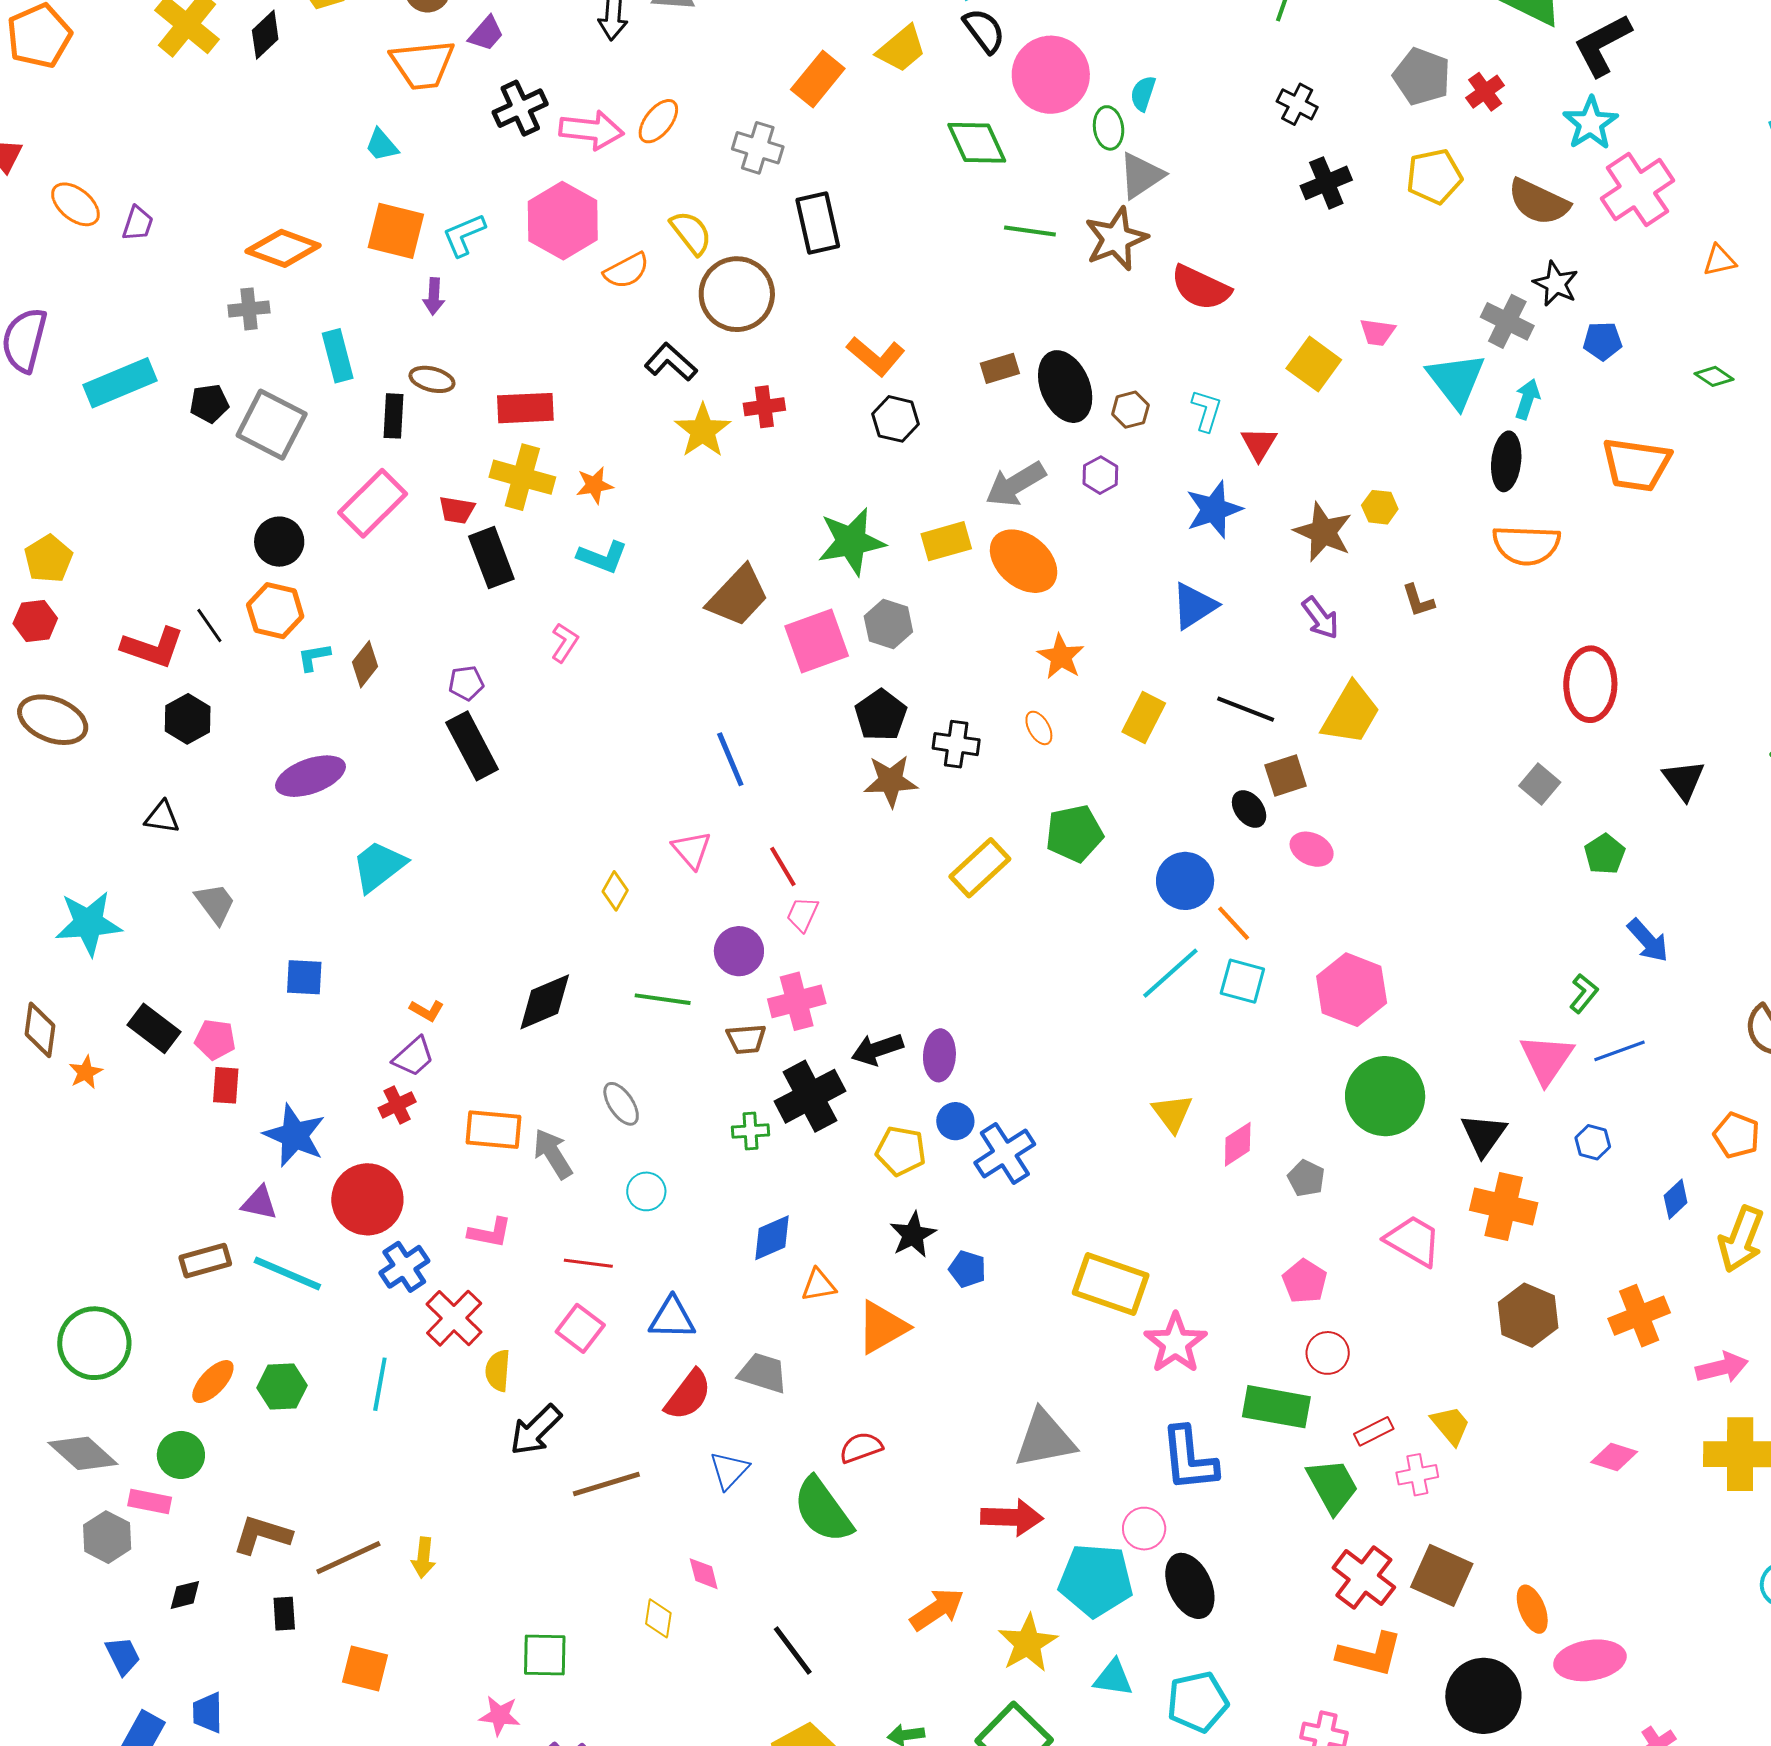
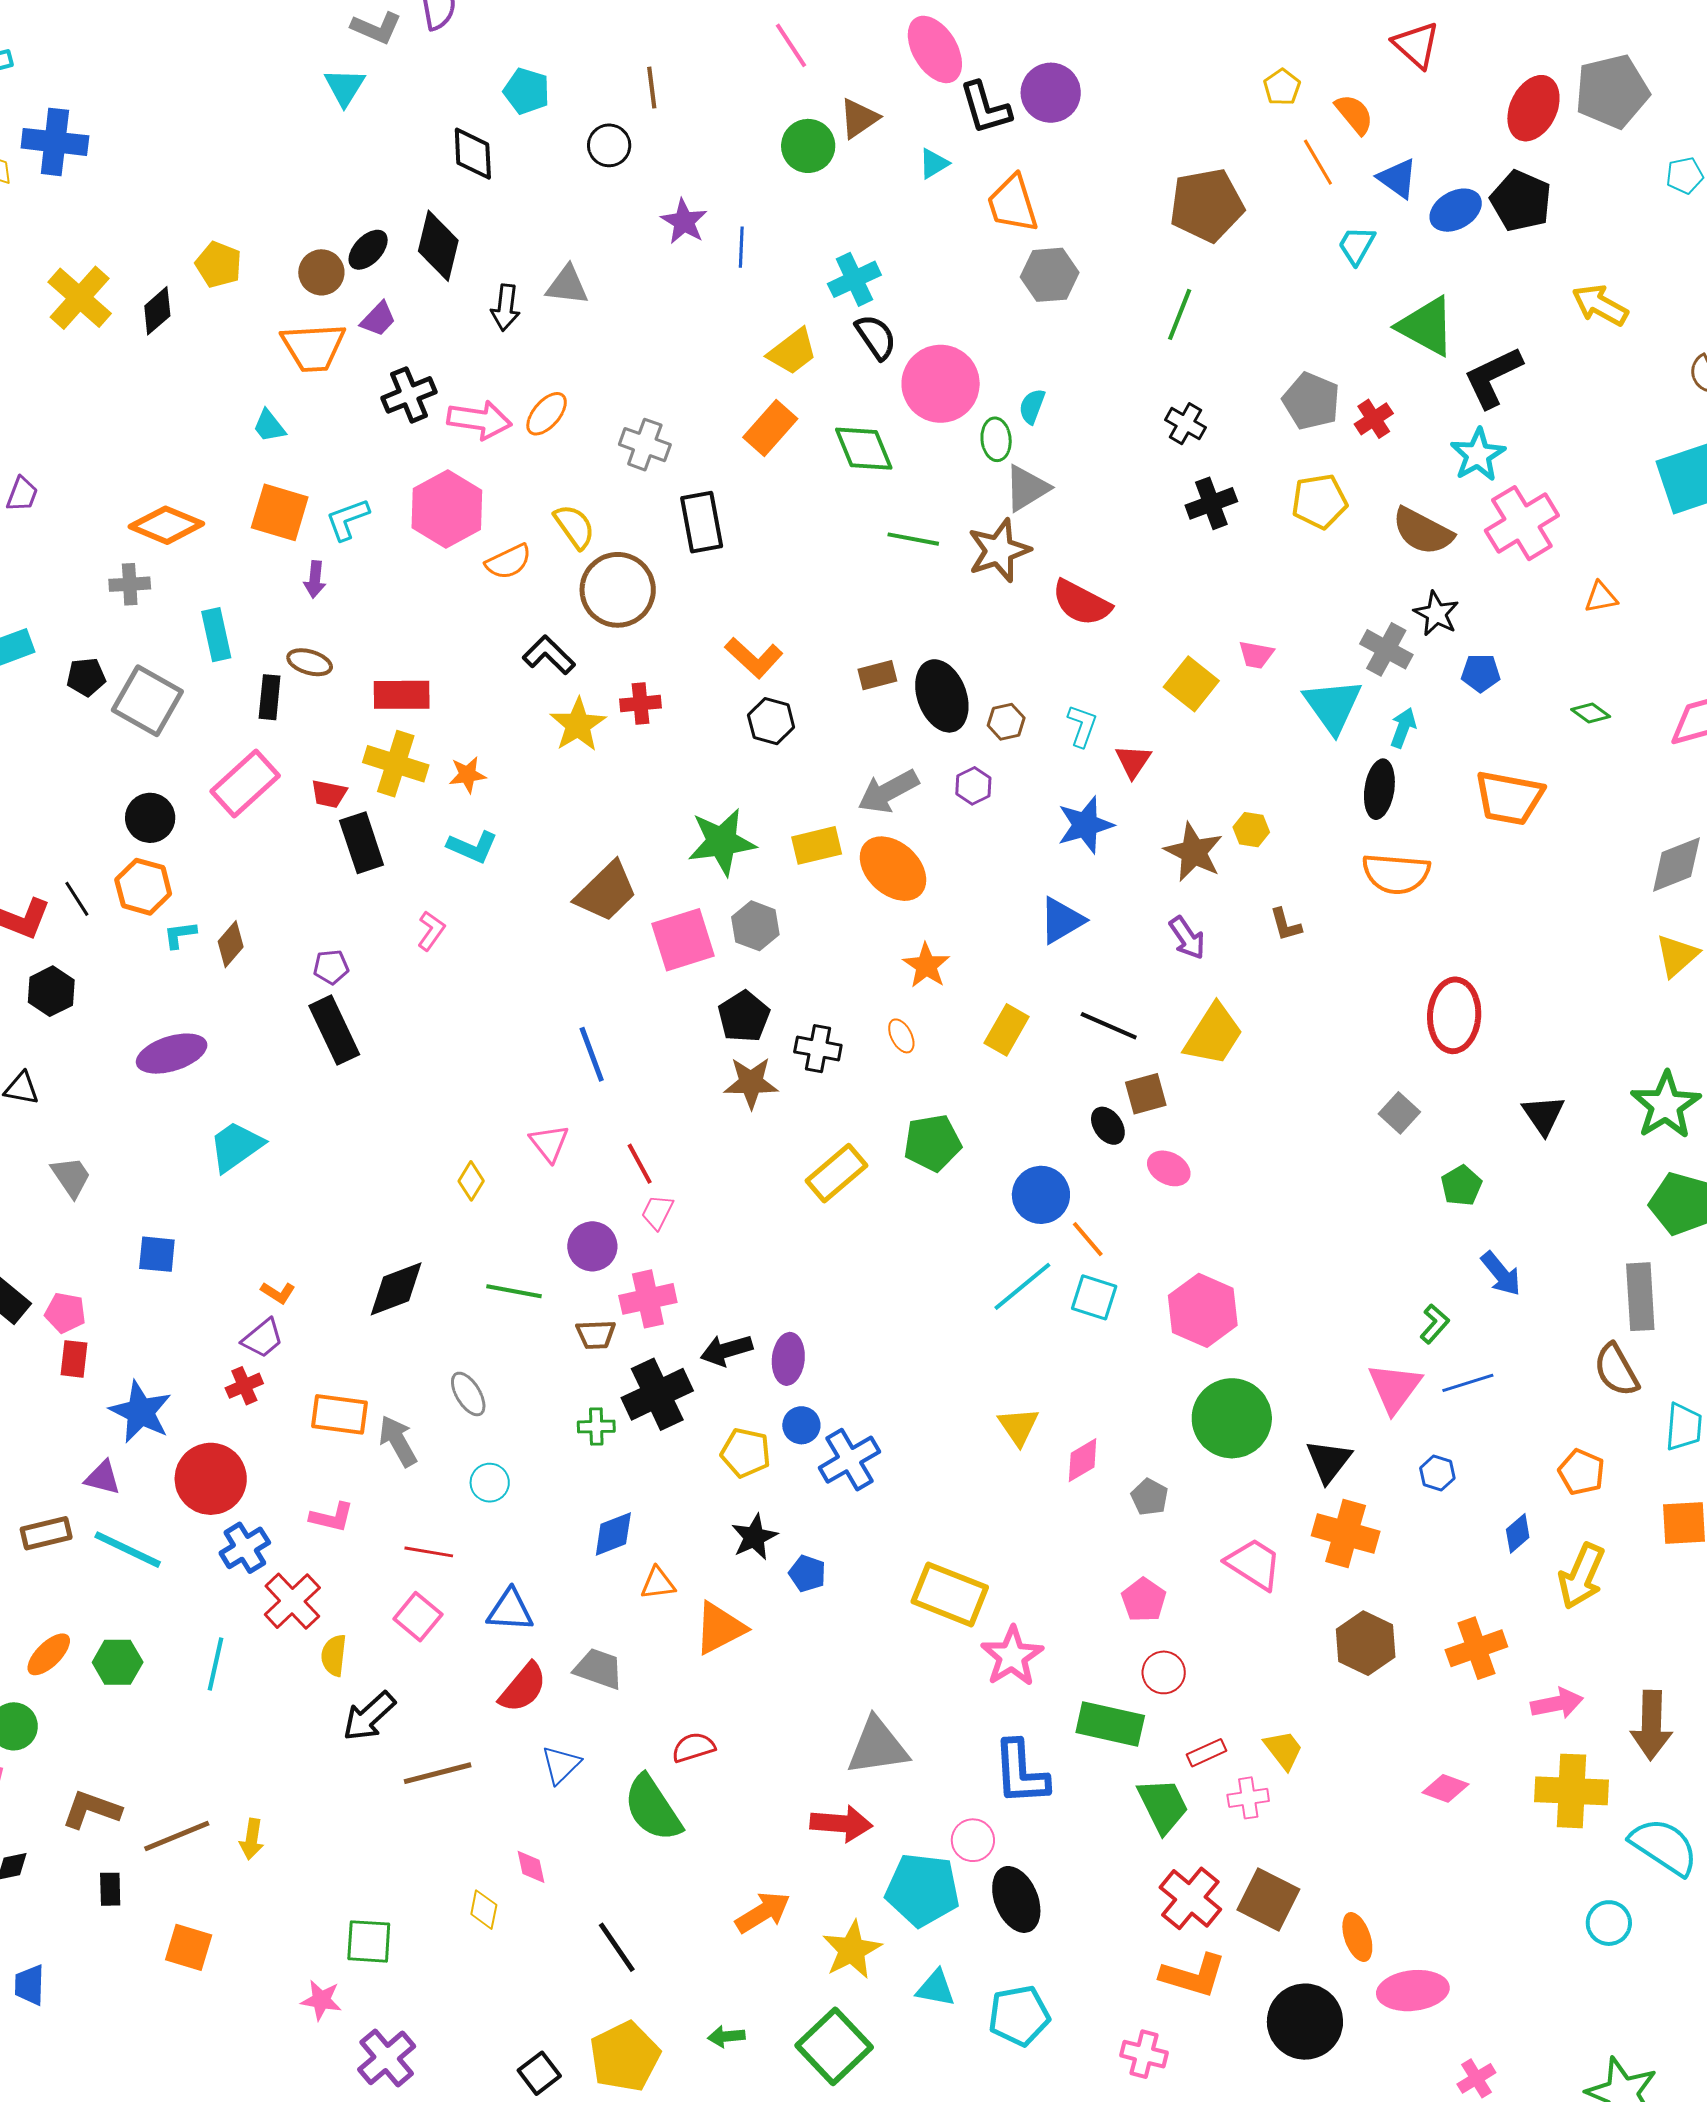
orange rectangle: (818, 79) -> (770, 428), moved

